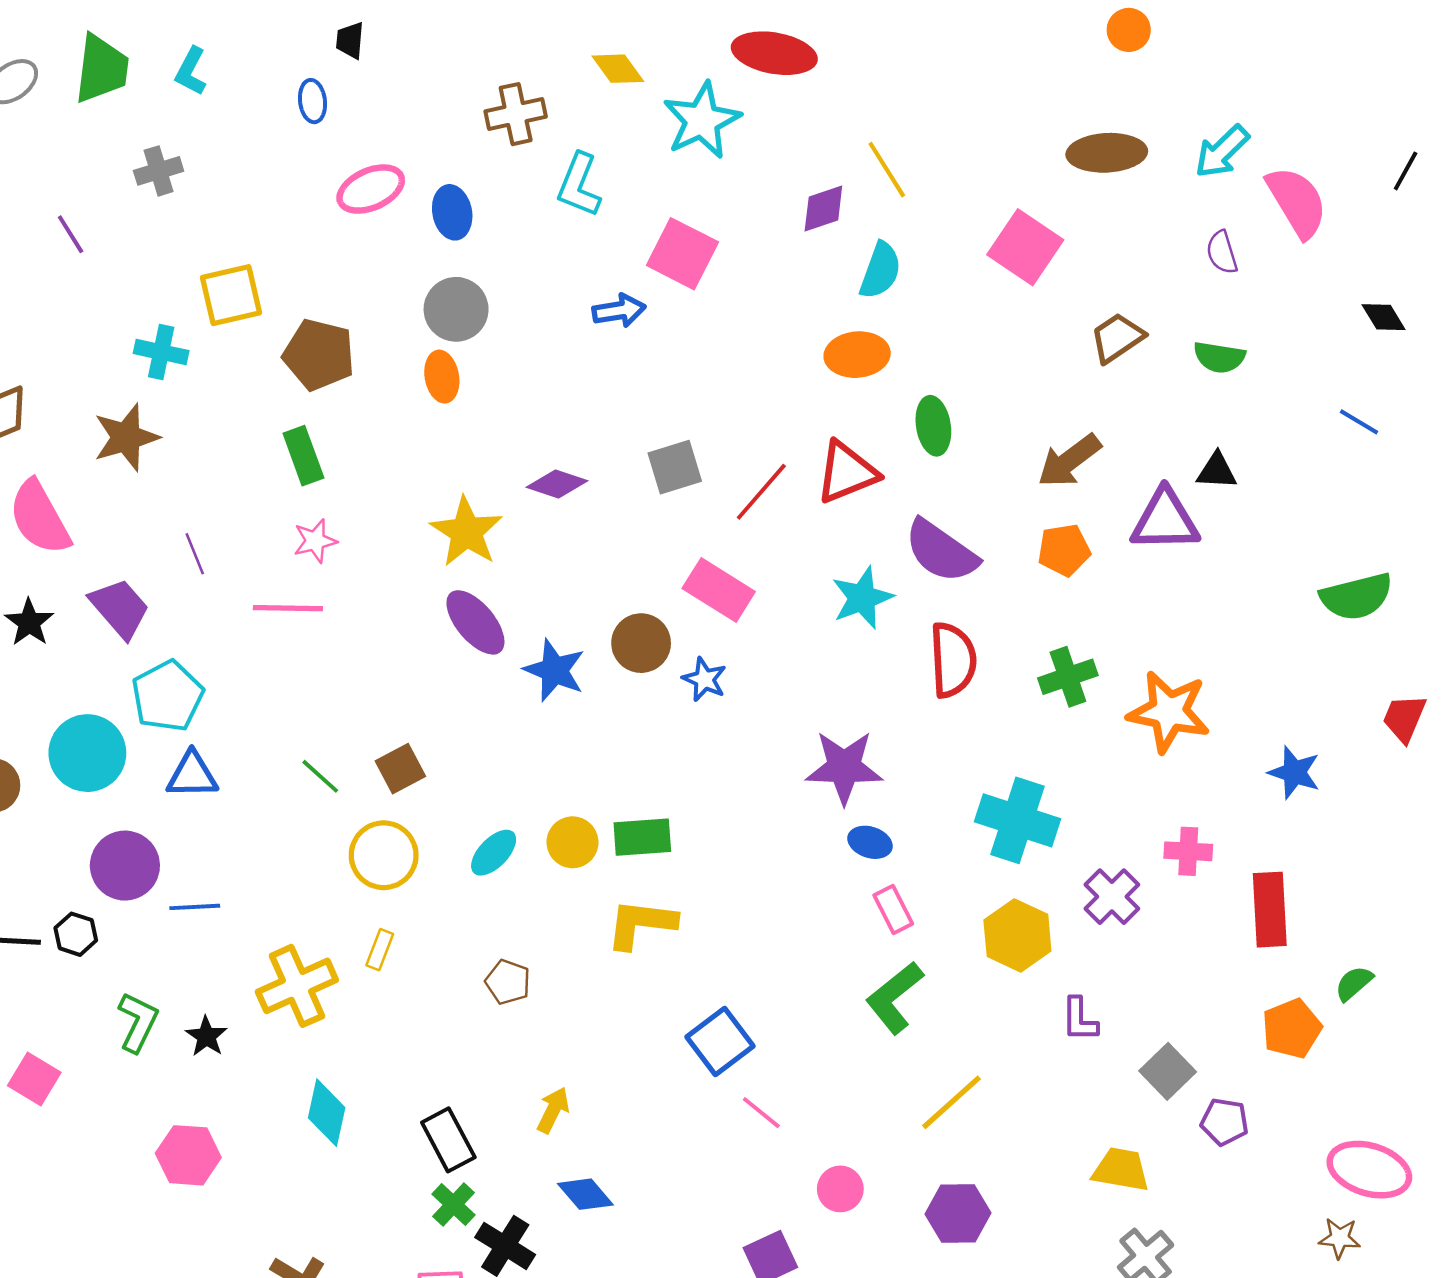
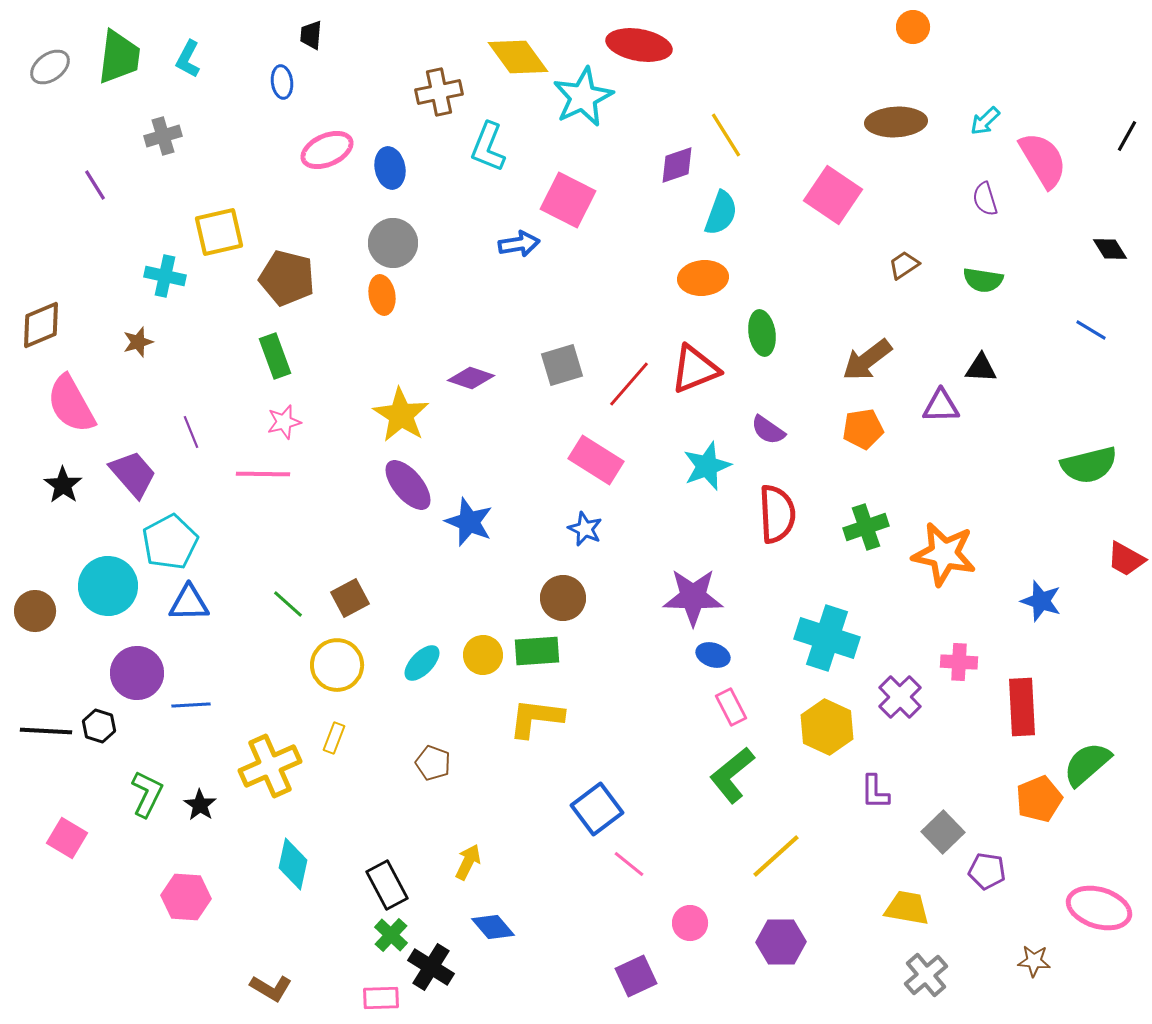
yellow diamond: (618, 69) -> (518, 57), size x1.5
cyan arrow: (1222, 152) -> (985, 121), size x0.7
brown trapezoid: (1117, 338) -> (904, 265), size x0.7
brown star: (126, 437) -> (138, 342), size x0.6
purple triangle: (1165, 520) -> (941, 406), size x0.7
purple semicircle: (941, 551) -> (768, 430), size x0.6
brown circle: (641, 643) -> (563, 598), moved
red trapezoid: (1404, 718) -> (1126, 559), turned -84
green semicircle: (1354, 983) -> (1087, 764), size x1.6
brown star: (1340, 1238) -> (1034, 961), moved

